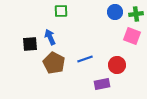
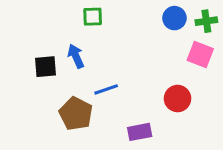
blue line: (85, 59) -> (106, 89), moved
brown pentagon: (54, 63) -> (76, 114), moved
purple rectangle: (102, 84) -> (140, 132), moved

